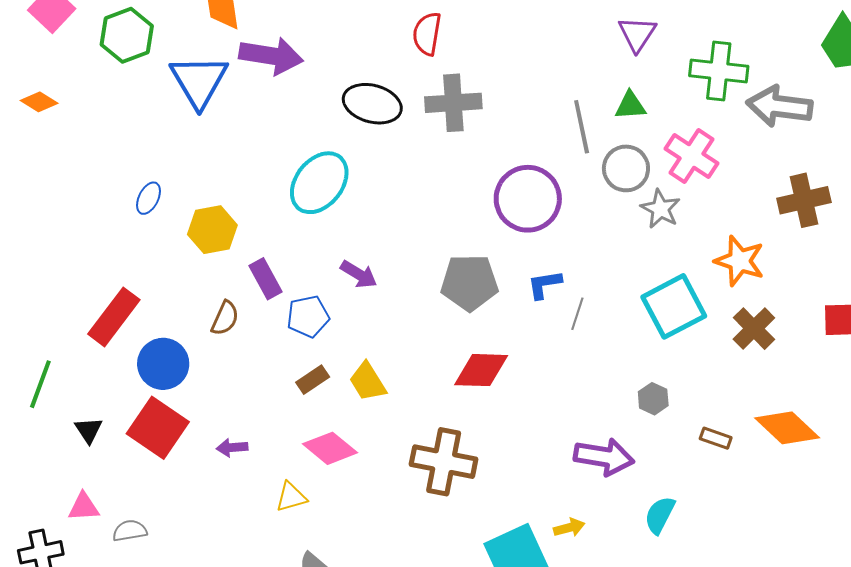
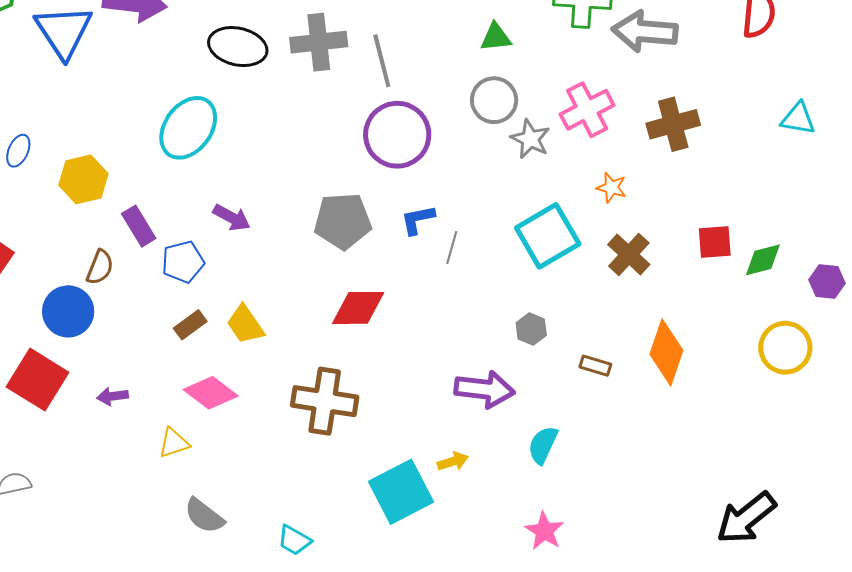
gray line: (582, 127) -> (382, 61), moved
pink cross: (692, 156) -> (587, 110), moved, turned 32
orange star: (740, 261) -> (611, 188), size x0.6
blue circle: (163, 364) -> (68, 311), moved
orange diamond: (787, 428) -> (666, 352), turned 68

